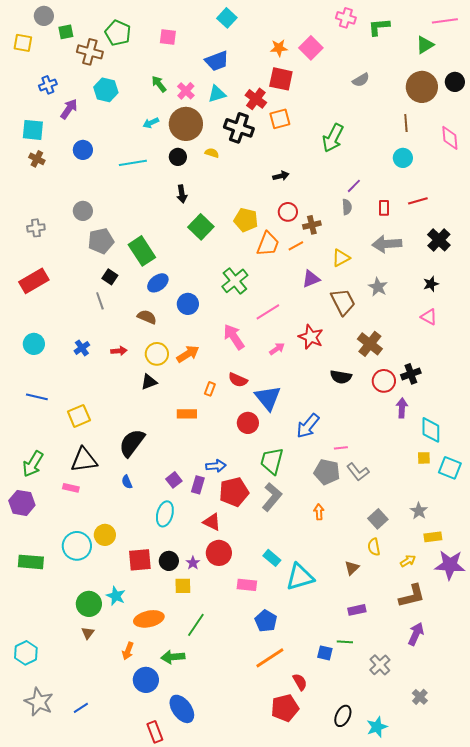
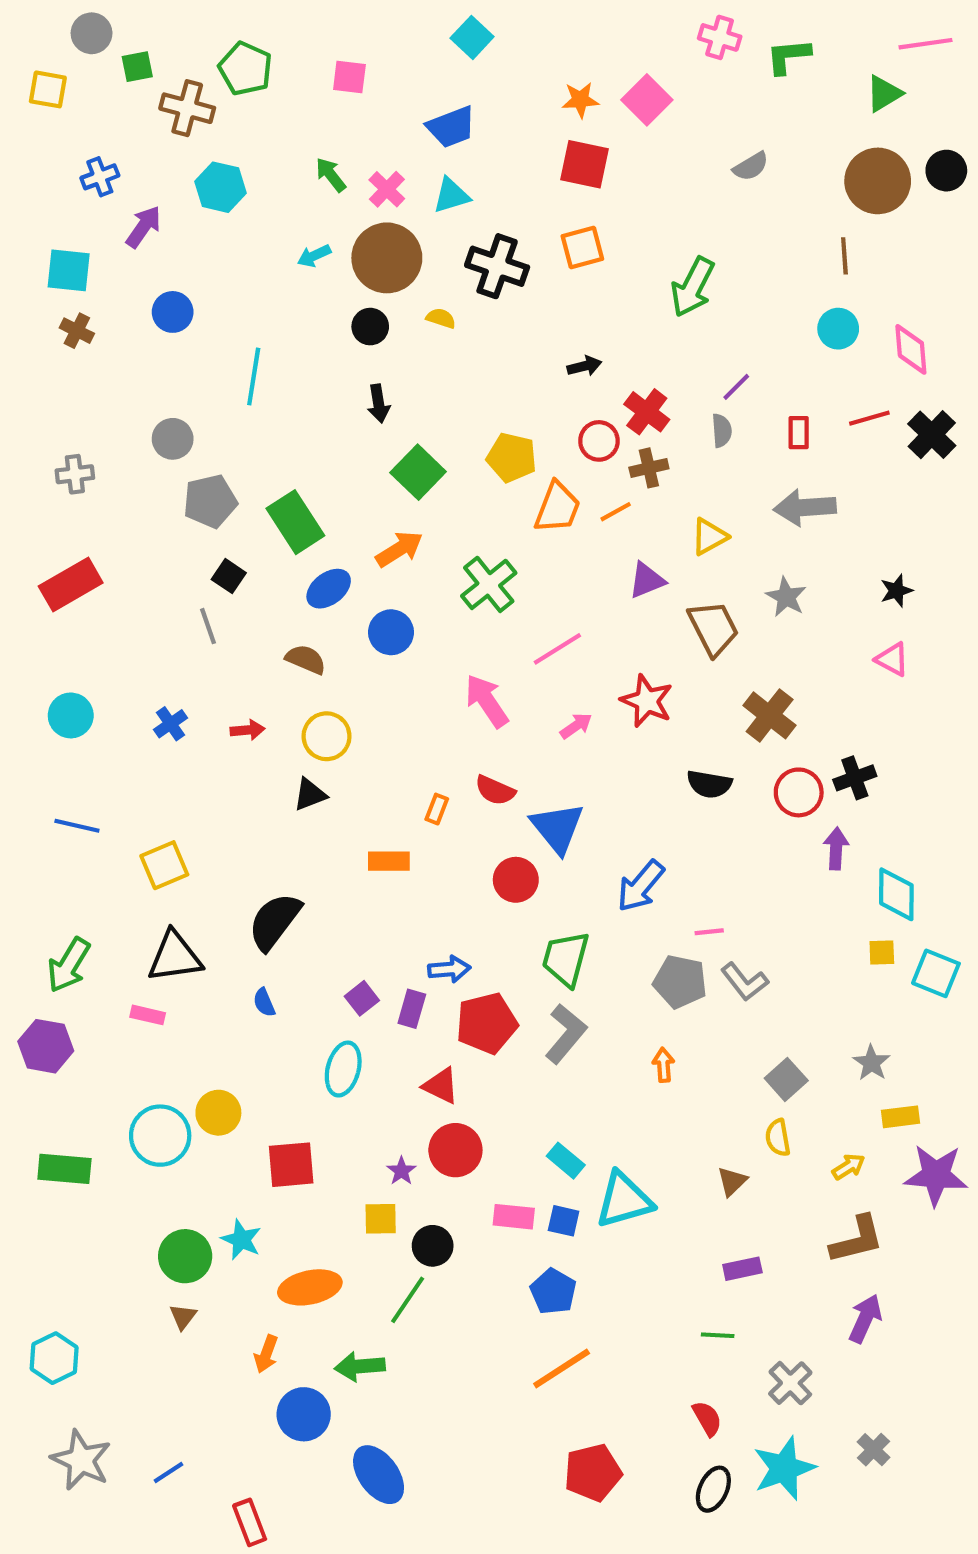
red cross: (256, 99) -> (647, 412), moved
pink diamond: (450, 138) -> (911, 349), moved
cyan line: (133, 163) -> (254, 376), moved, turned -72
black cross: (439, 240) -> (932, 435), moved
orange arrow: (188, 354) -> (399, 549), moved
black circle: (169, 561) -> (433, 1246), moved
blue square: (325, 653) -> (564, 1221), moved
red semicircle: (300, 682) -> (707, 1418), moved
cyan star: (377, 727) -> (784, 1468), moved, size x1.4
red rectangle: (155, 732) -> (250, 1522), moved

